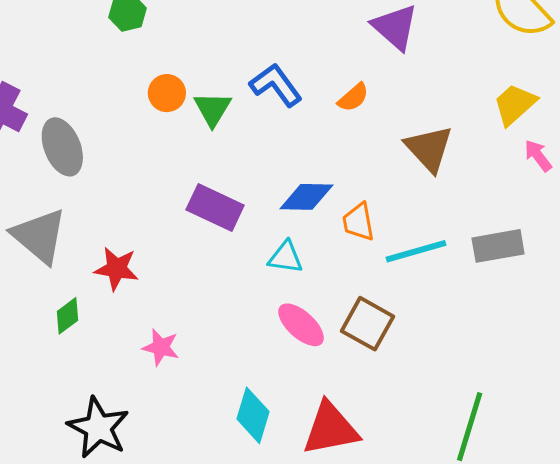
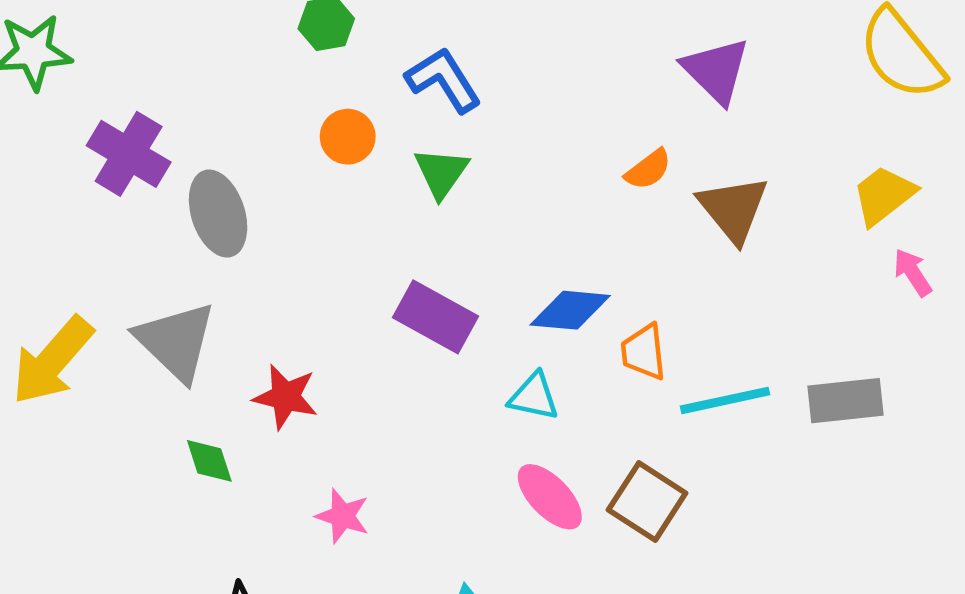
blue L-shape: (276, 85) -> (443, 80), moved
orange circle: (167, 93) -> (348, 137), moved
brown triangle: (429, 149) -> (733, 209), moved
green diamond: (68, 316) -> (209, 461), turned -75

